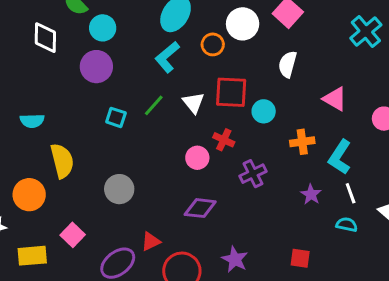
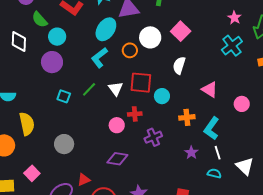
red cross: (224, 140) -> (135, 114), turned -32

